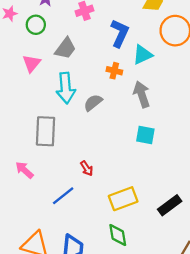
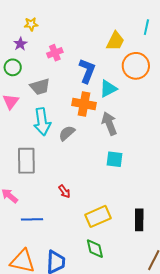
gray trapezoid: (65, 48) -> (40, 87), turned 40
orange cross: (114, 71) -> (84, 104), size x1.6
blue line: (63, 196) -> (32, 219), moved, turned 40
black rectangle: (170, 205) -> (139, 220), turned -50

